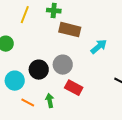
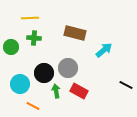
green cross: (54, 11) -> (34, 38), moved
yellow line: (25, 15) -> (30, 18), turned 66
green arrow: (50, 101) -> (56, 91), moved

